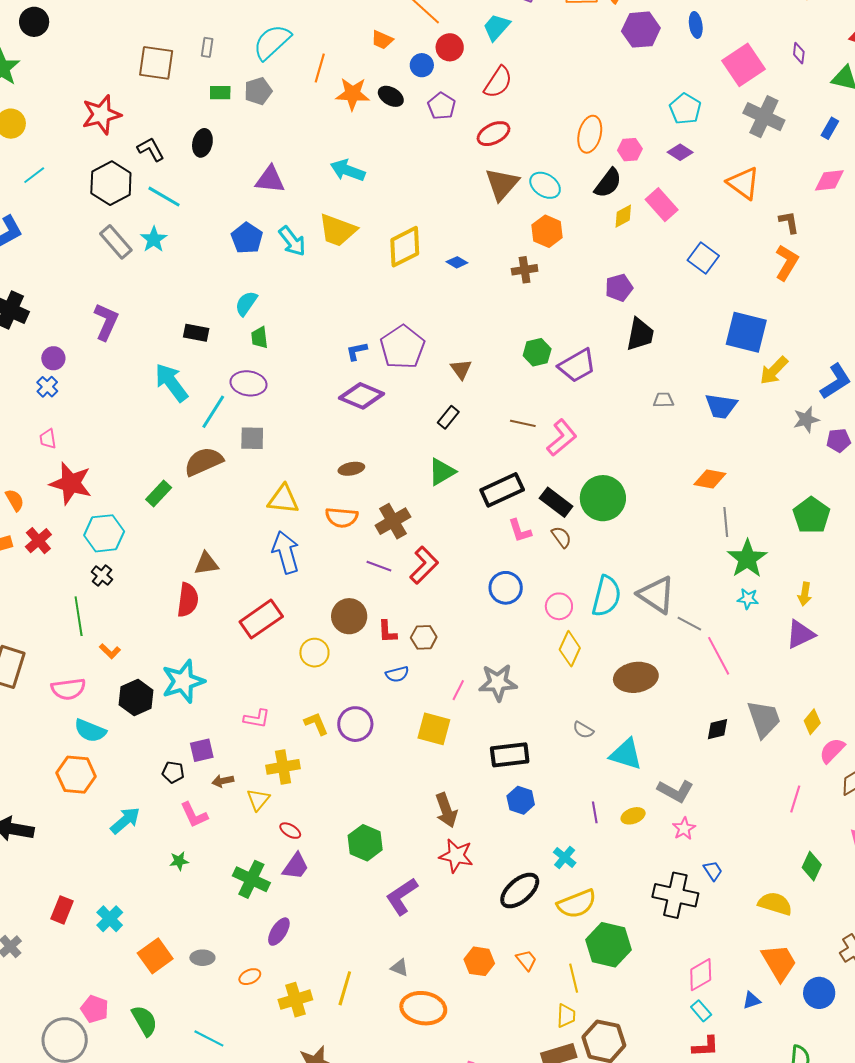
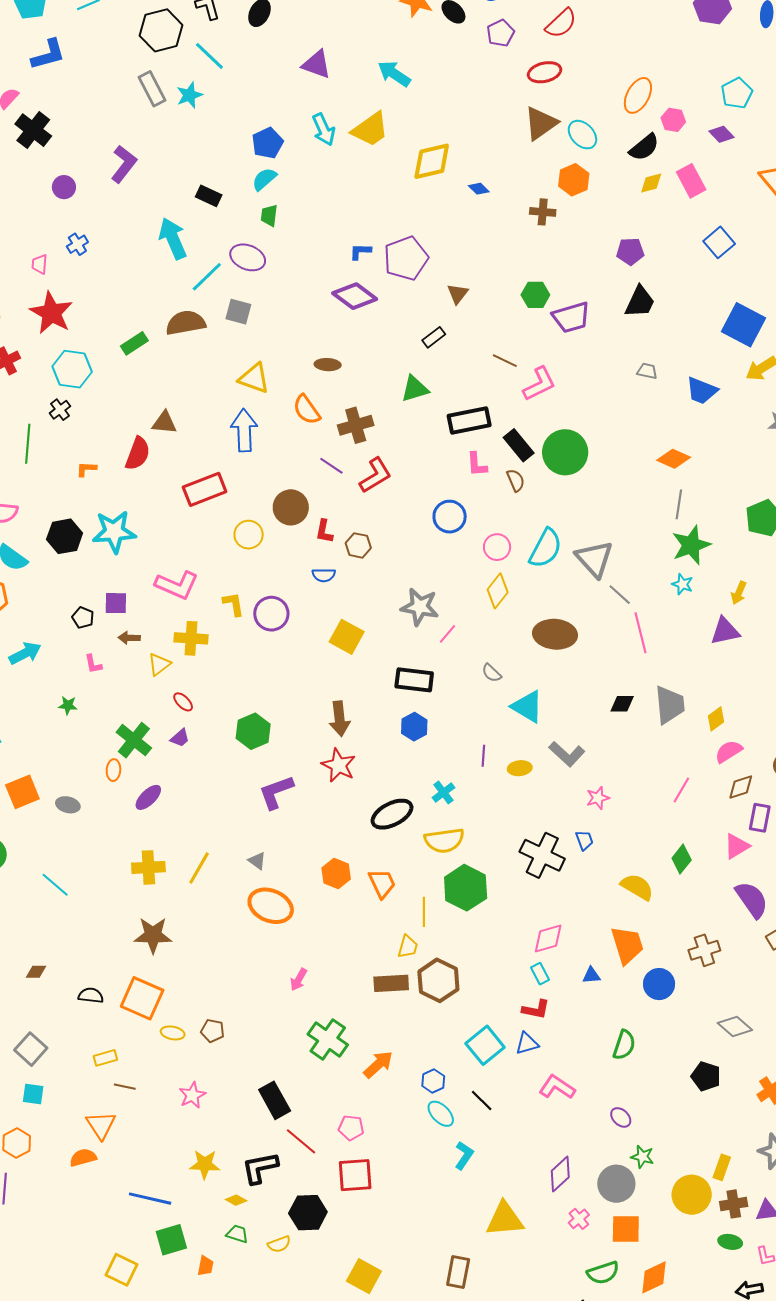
yellow trapezoid: (338, 230) -> (370, 129), turned -69
blue pentagon: (247, 238) -> (267, 143), moved
blue cross: (47, 387) -> (77, 244), moved
orange semicircle: (342, 518) -> (307, 410), turned 36
orange L-shape: (110, 651) -> (86, 469), moved, turned 125
pink line: (458, 690) -> (448, 634), moved
pink L-shape: (257, 719) -> (177, 585), size x1.6
pink L-shape: (194, 815) -> (93, 664), size x0.7
pink star: (684, 828) -> (598, 798), moved
purple trapezoid: (296, 866) -> (180, 738), size x0.7
orange trapezoid: (526, 960) -> (382, 883), size x1.4
orange ellipse: (250, 977) -> (113, 770), moved, turned -75

